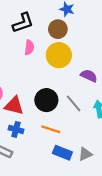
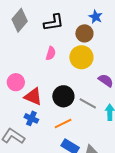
pink semicircle: (29, 48) -> (51, 53), moved
gray line: (74, 103) -> (88, 103), turned -30
orange line: (51, 129) -> (63, 123), turned -54

